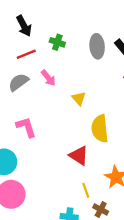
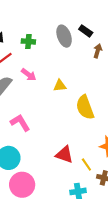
yellow triangle: (79, 98) -> (60, 86), turned -40
red triangle: (79, 156) -> (64, 155), moved

